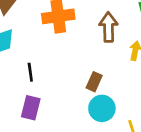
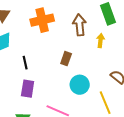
brown rectangle: (94, 82) -> (66, 59), moved

